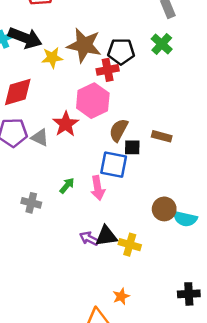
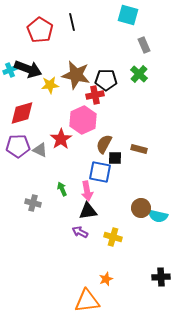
green arrow: (67, 186) -> (62, 189), turned -64
black triangle: (106, 236) -> (88, 211), moved

